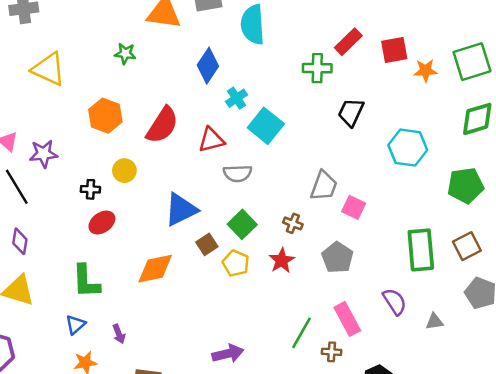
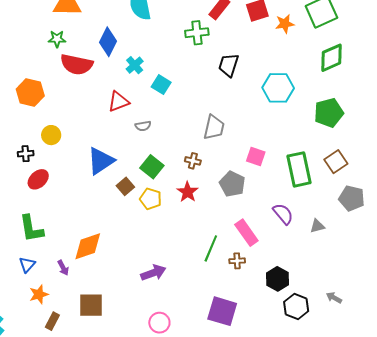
green star: (125, 54) -> (57, 39), moved
red semicircle: (162, 125) -> (77, 64), moved, turned 76
cyan square: (266, 126) -> (161, 85), size x0.7
gray semicircle: (238, 173) -> (143, 126), size x0.7
pink square: (354, 207) -> (256, 156), moved
orange diamond: (155, 269) -> (88, 246), moved

